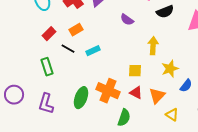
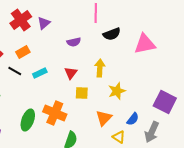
purple semicircle: (127, 20) -> (74, 42), turned -48
blue semicircle: (186, 86) -> (133, 119), moved
red triangle: (136, 93) -> (71, 73), moved, turned 40

